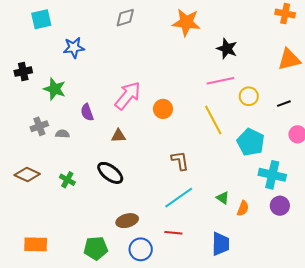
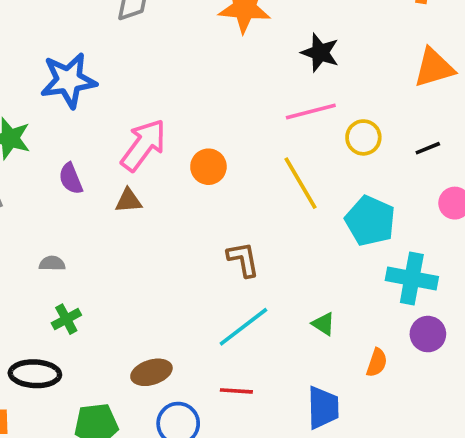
blue star: (74, 48) -> (69, 80), moved, size x1.4
gray semicircle: (62, 134) -> (52, 263), moved
brown triangle: (118, 136) -> (128, 201), moved
black ellipse: (110, 173) -> (35, 374), moved, turned -32
green cross: (67, 180) -> (66, 319), moved, turned 35
orange semicircle: (243, 208) -> (377, 363), moved

